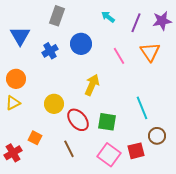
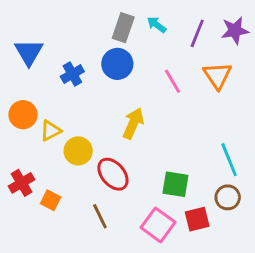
gray rectangle: (57, 16) -> (123, 28), moved
yellow triangle: (13, 103) -> (51, 131), moved
cyan line: (142, 108) -> (229, 160), moved
green square: (107, 122) -> (175, 184), moved
red cross: (13, 153) -> (22, 183), moved

